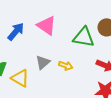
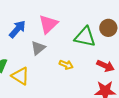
pink triangle: (46, 26) -> (48, 24), turned 40
gray triangle: (43, 62) -> (38, 48), moved

